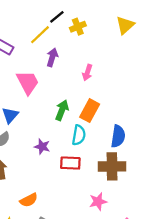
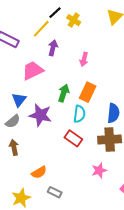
yellow cross: (78, 27) -> (74, 20), turned -32
pink trapezoid: (28, 82) -> (33, 71), turned -85
purple star: (42, 147) -> (40, 115), moved, size x1.6
red rectangle: (70, 163) -> (73, 138), turned 36

